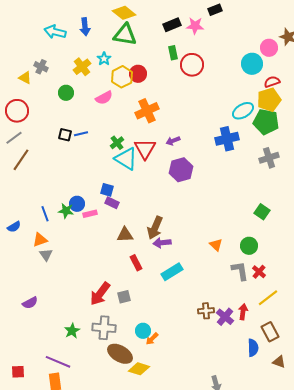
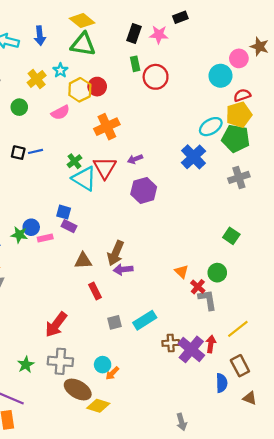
black rectangle: (172, 25) -> (134, 34), turned -48
blue cross: (227, 139) -> (193, 157), turned -30
cyan rectangle: (172, 272) -> (145, 320), moved
red cross: (259, 272) -> (198, 287), moved
gray square: (124, 297) -> (114, 322), moved
purple cross: (225, 317) -> (191, 349), size x1.4

